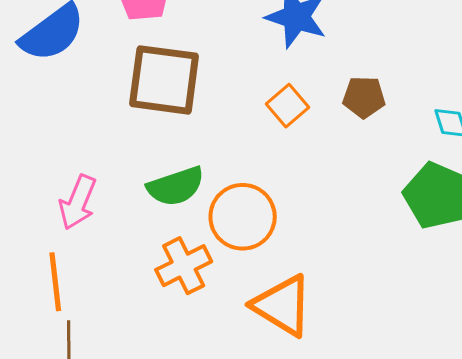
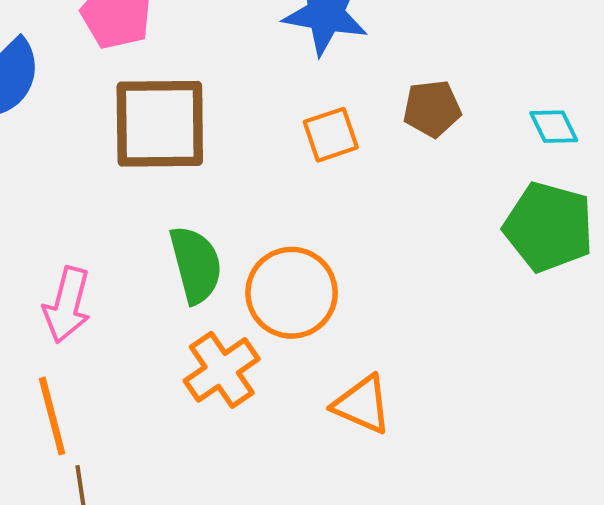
orange square: (288, 106) -> (331, 135), turned 30
green semicircle: (176, 186) -> (196, 265), turned -78
orange triangle: (282, 306) -> (362, 405), size x0.7

